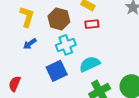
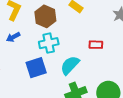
red rectangle: (92, 24) -> (96, 45), moved
cyan semicircle: (90, 64) -> (70, 65), turned -30

